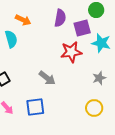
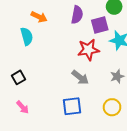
gray arrow: (47, 78) -> (80, 77), moved
blue square: (35, 107) -> (72, 106), moved

